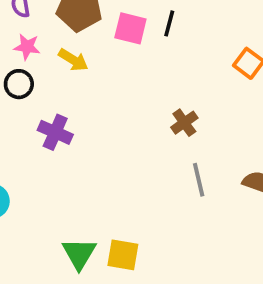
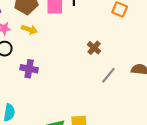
gray line: (199, 180) -> (108, 75), turned 66

